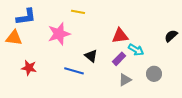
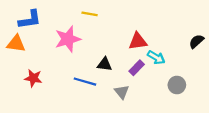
black triangle: (91, 56) -> (104, 64), turned -32
gray triangle: (125, 80) -> (122, 92), moved, turned -40

